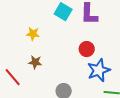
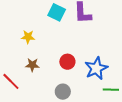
red circle: (87, 49) -> (67, 62), moved

